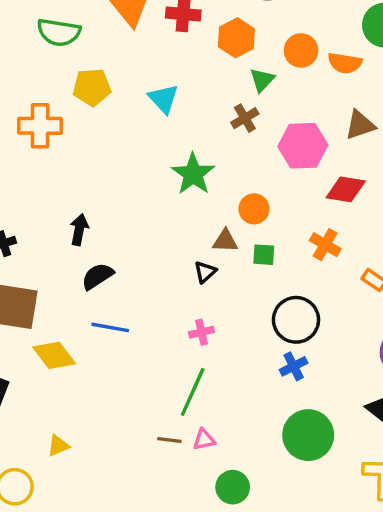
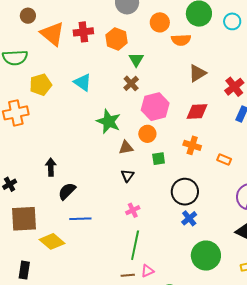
orange circle: (301, 50) -> (160, 22), moved
pink hexagon: (303, 146) -> (155, 107), moved
brown triangle: (225, 241) -> (126, 148), moved

